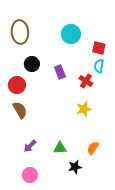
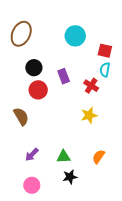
brown ellipse: (20, 32) -> (21, 34), turned 30
red circle: (17, 85) -> (38, 90), moved
black star: (75, 167) -> (70, 177), moved

